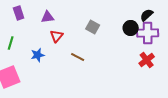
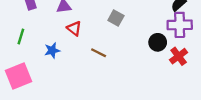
black circle: (131, 28) -> (158, 42), moved
red triangle: (57, 36) -> (74, 28), turned -32

